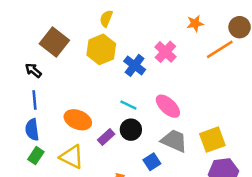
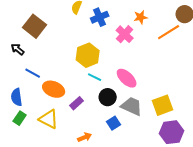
orange star: (195, 23) -> (141, 17), moved
yellow hexagon: (101, 49) -> (88, 55), moved
blue cross: (135, 65) -> (100, 17), moved, turned 30
blue line: (35, 100) -> (33, 73), moved, turned -56
black circle: (131, 130) -> (108, 97), moved

